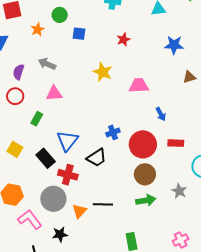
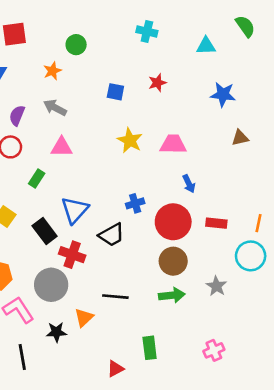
orange star: (38, 29) -> (52, 71), moved
blue square: (79, 34) -> (115, 92), moved
yellow star: (103, 72) -> (130, 140), moved
blue arrow: (161, 114) -> (189, 184), moved
orange triangle: (79, 211) -> (84, 318), moved

